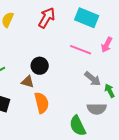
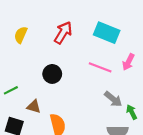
black circle: (40, 66) -> (52, 74), moved
brown triangle: (28, 82) -> (34, 107), moved

